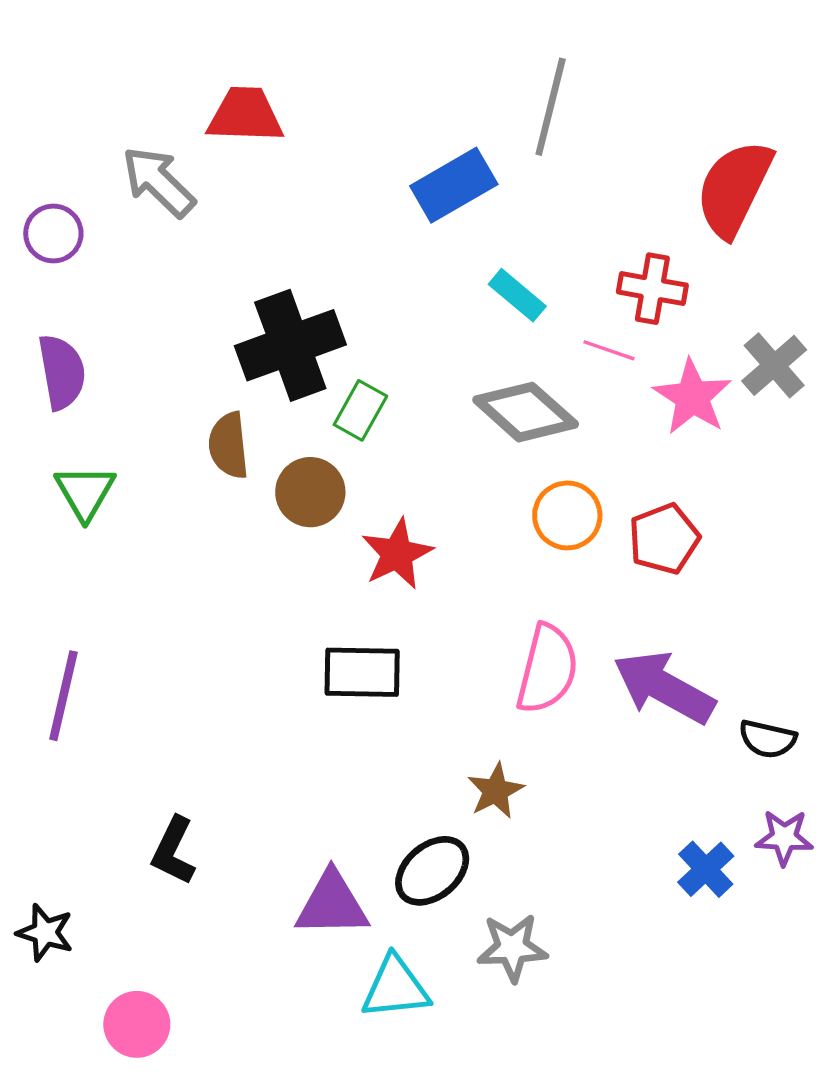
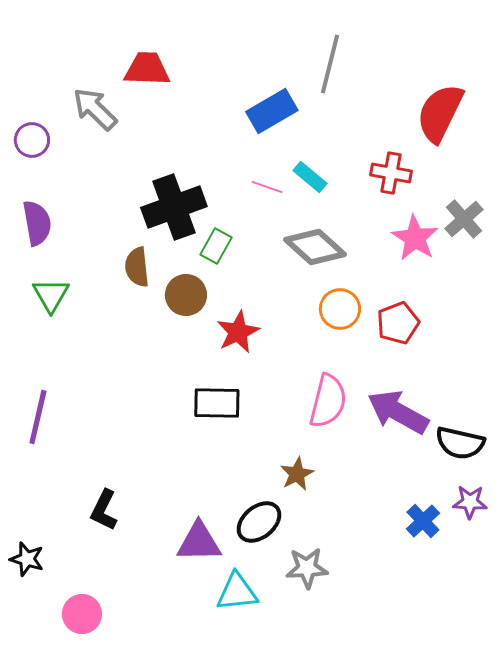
pink line: (609, 350) -> (267, 187), moved
black semicircle: (768, 739) -> (460, 443), size x1.4

